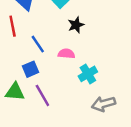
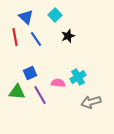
blue line: (38, 44) -> (36, 39), moved
pink semicircle: (66, 54) -> (58, 83), moved

